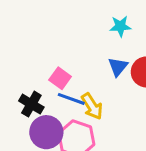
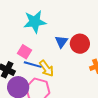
cyan star: (120, 26) -> (35, 22), moved, size x1.6

